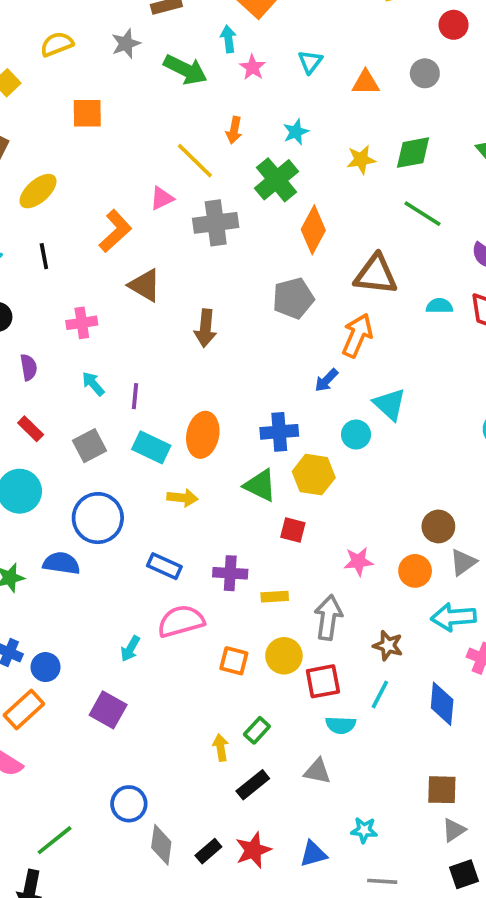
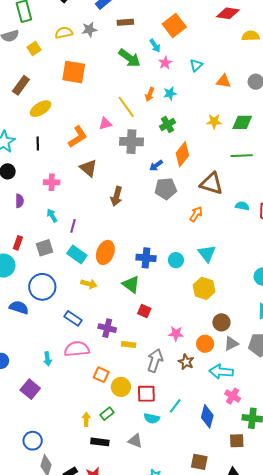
cyan arrow: (228, 39) -> (155, 46), turned 144
gray star: (126, 44) -> (89, 29), moved
orange square: (87, 113) -> (74, 72), size x1.4
cyan star: (296, 132) -> (170, 93), moved
green cross: (276, 180) -> (168, 124), size x0.7
green line: (422, 214) -> (242, 156), turned -45
orange arrow: (357, 335) -> (196, 214), size x0.7
blue arrow: (326, 380) -> (156, 165), moved
red rectangle: (31, 429) -> (18, 243), moved, turned 56
cyan circle: (356, 435) -> (176, 260), moved
yellow hexagon: (314, 475) -> (204, 288), moved
brown star: (388, 645) -> (186, 362), moved
cyan arrow: (130, 649) -> (48, 359), turned -48
yellow circle: (284, 656) -> (121, 387), moved
black rectangle: (253, 785) -> (100, 442), turned 36

